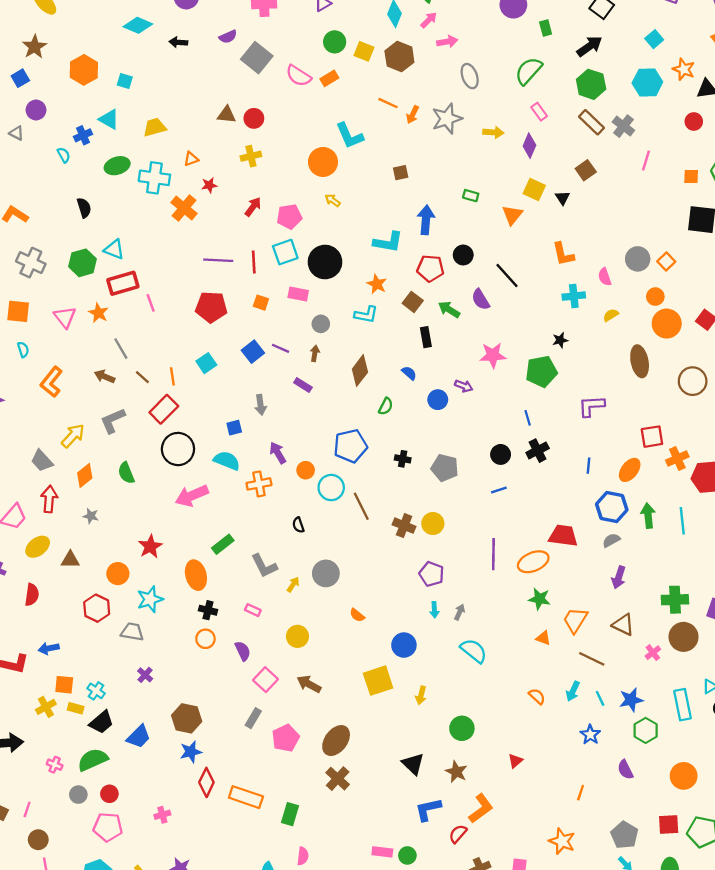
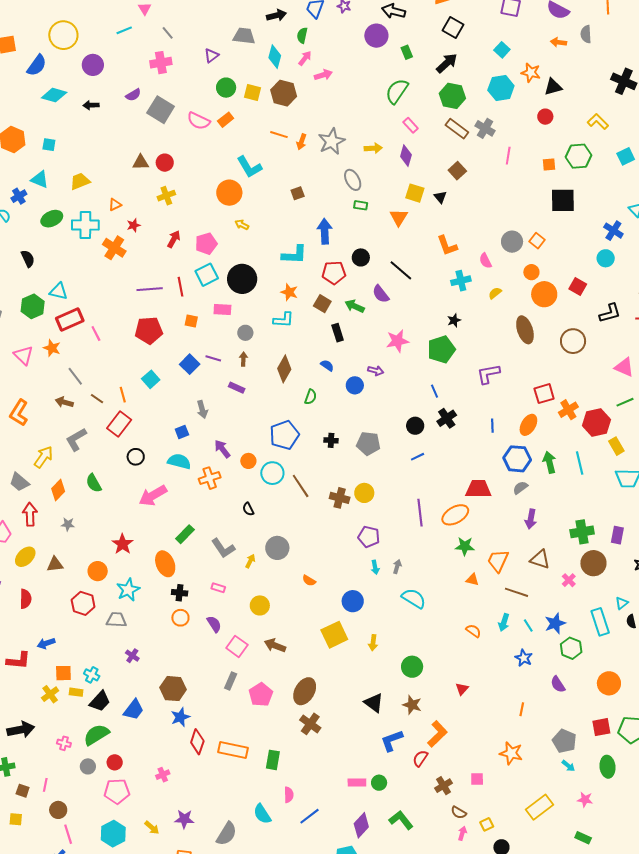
gray ellipse: (470, 76) -> (353, 180), moved
black circle: (178, 449) -> (136, 457), size x0.6

